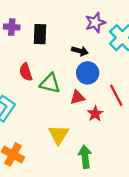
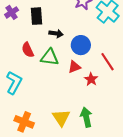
purple cross: (12, 27) -> (12, 12), turned -32
black arrow: (80, 51) -> (56, 33), moved
yellow triangle: (59, 135) -> (61, 118), moved

